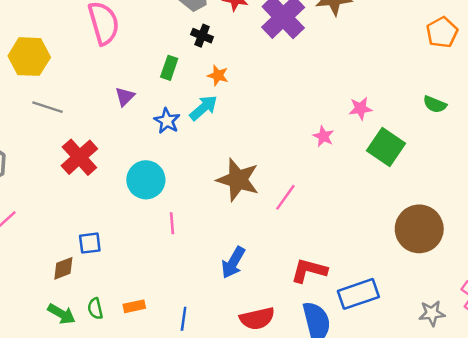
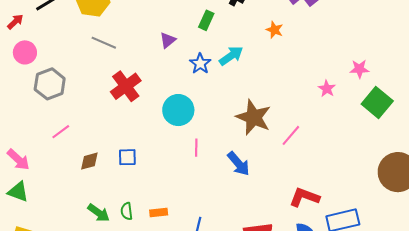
orange star: (218, 75) -> (275, 30), moved
blue arrow: (233, 262) -> (239, 164), moved, turned -76
brown diamond: (63, 268) -> (89, 161), moved

